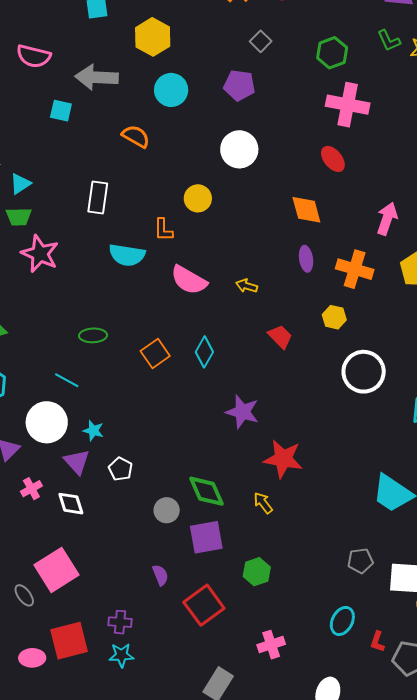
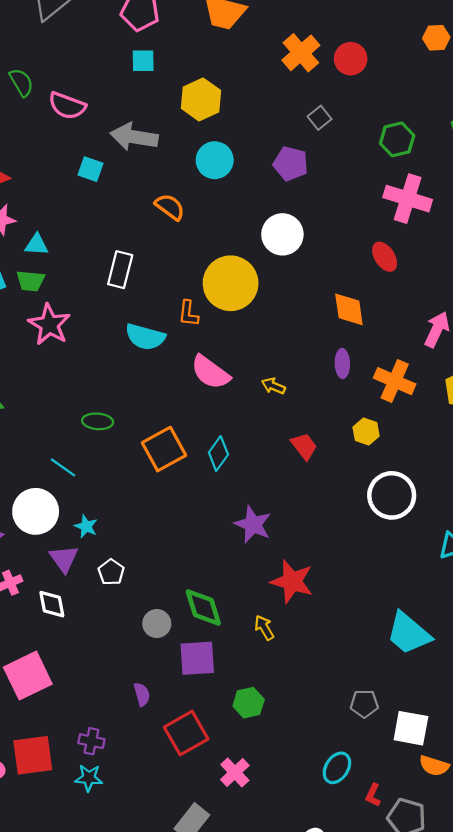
cyan triangle: (20, 184) -> (36, 245), turned 30
yellow circle: (198, 198) -> (231, 283), size x1.8
orange square: (155, 353) -> (164, 449), size x1.4
pink cross: (271, 645) -> (235, 773), moved, turned -32

